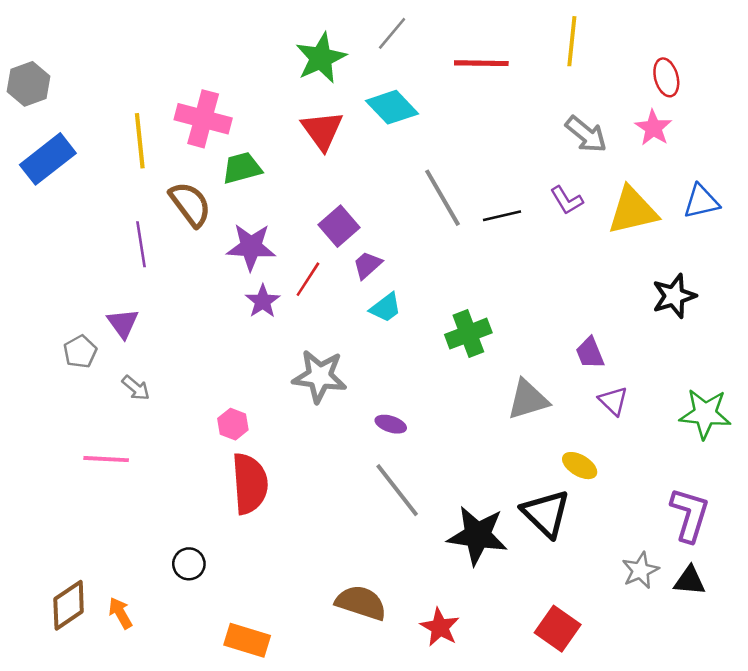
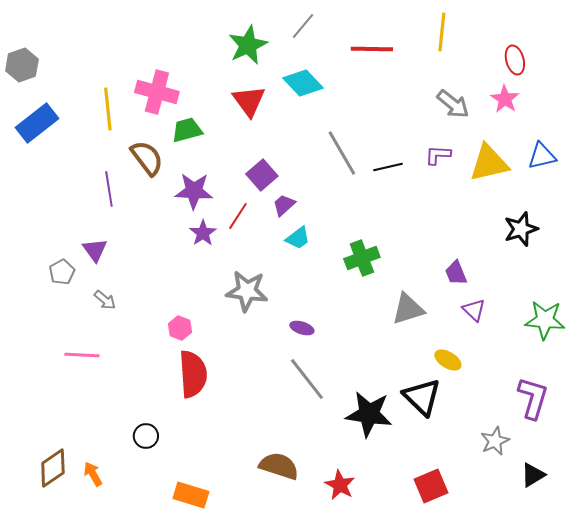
purple L-shape: (567, 200) -> (438, 155), turned 124
black triangle: (690, 581) -> (533, 475), moved, turned -36
red square: (558, 629) -> (431, 486), turned 32

